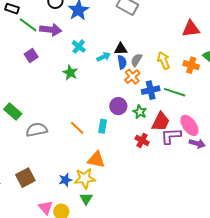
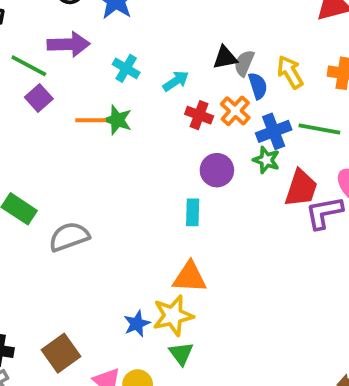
green line: (28, 25) -> (29, 66), moved
black triangle: (121, 49) -> (225, 58), moved
gray semicircle: (136, 60) -> (244, 63), moved
blue semicircle: (122, 62) -> (258, 86), moved
green star: (140, 112) -> (266, 160), moved
orange line: (77, 128) -> (91, 120), moved, turned -35
red cross: (142, 140) -> (199, 115), moved
brown square: (25, 178) -> (61, 353), moved

